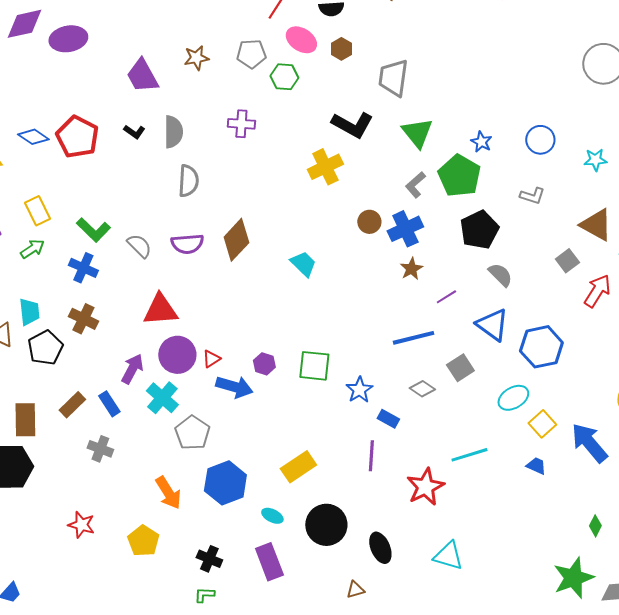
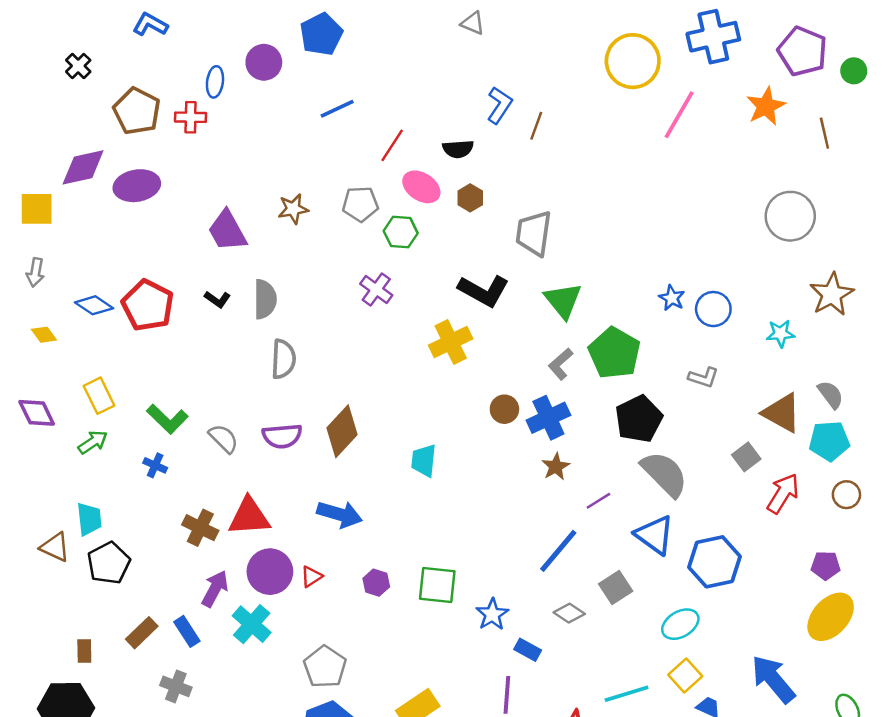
purple cross: (241, 124) -> (376, 289), moved, turned 32
blue star: (481, 142) -> (672, 298), moved
cyan trapezoid: (303, 264) -> (424, 460), turned -128
blue cross: (83, 268) -> (155, 465), size x0.7
gray semicircle: (500, 275) -> (664, 474), size x1.6
brown cross: (83, 319) -> (200, 528), moved
blue line: (413, 338) -> (558, 551), turned -36
blue arrow: (234, 387) -> (340, 514), moved
brown rectangle: (25, 420) -> (84, 651), size x0.6
yellow square: (542, 424) -> (685, 675), moved
gray pentagon: (192, 433) -> (325, 667), moved

